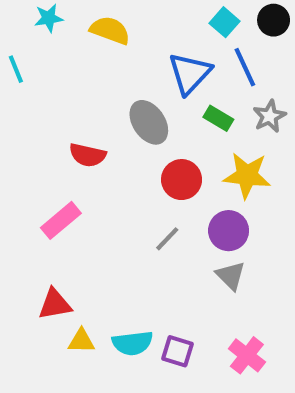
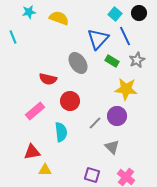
red circle: (182, 180) -> (70, 101), moved
gray line: (167, 239) -> (95, 123), moved
gray triangle: (231, 276) -> (112, 147), moved
cyan semicircle: (132, 343) -> (61, 132), moved, turned -90

